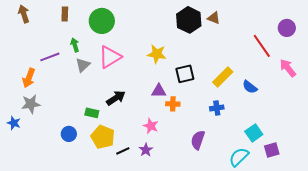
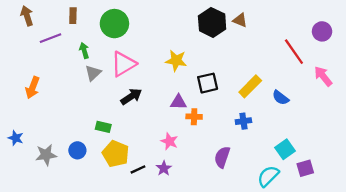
purple line: (50, 57) -> (50, 38), moved
black arrow: (116, 98) -> (131, 96), moved
gray star: (31, 104) -> (46, 155), moved

